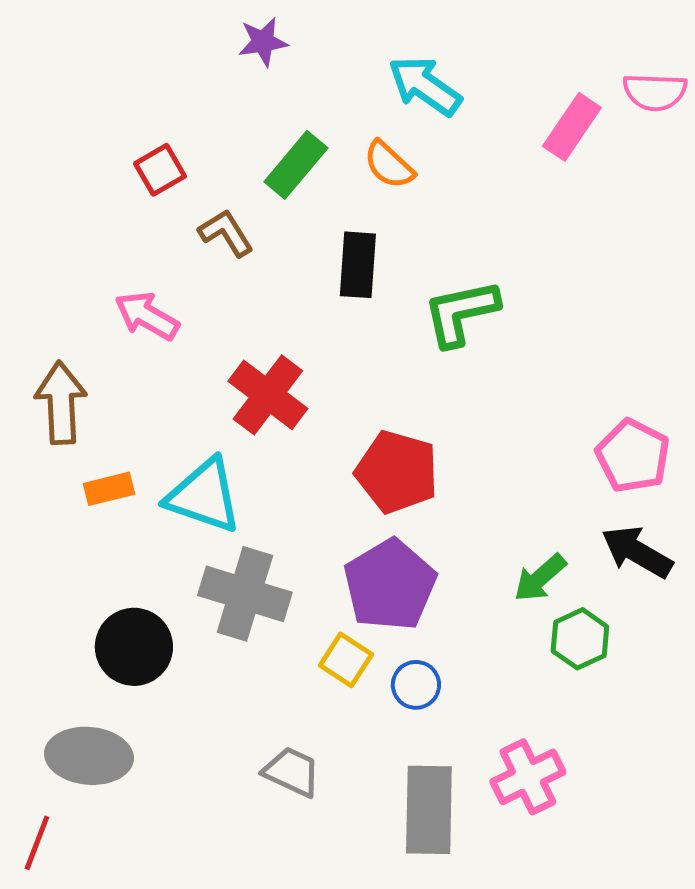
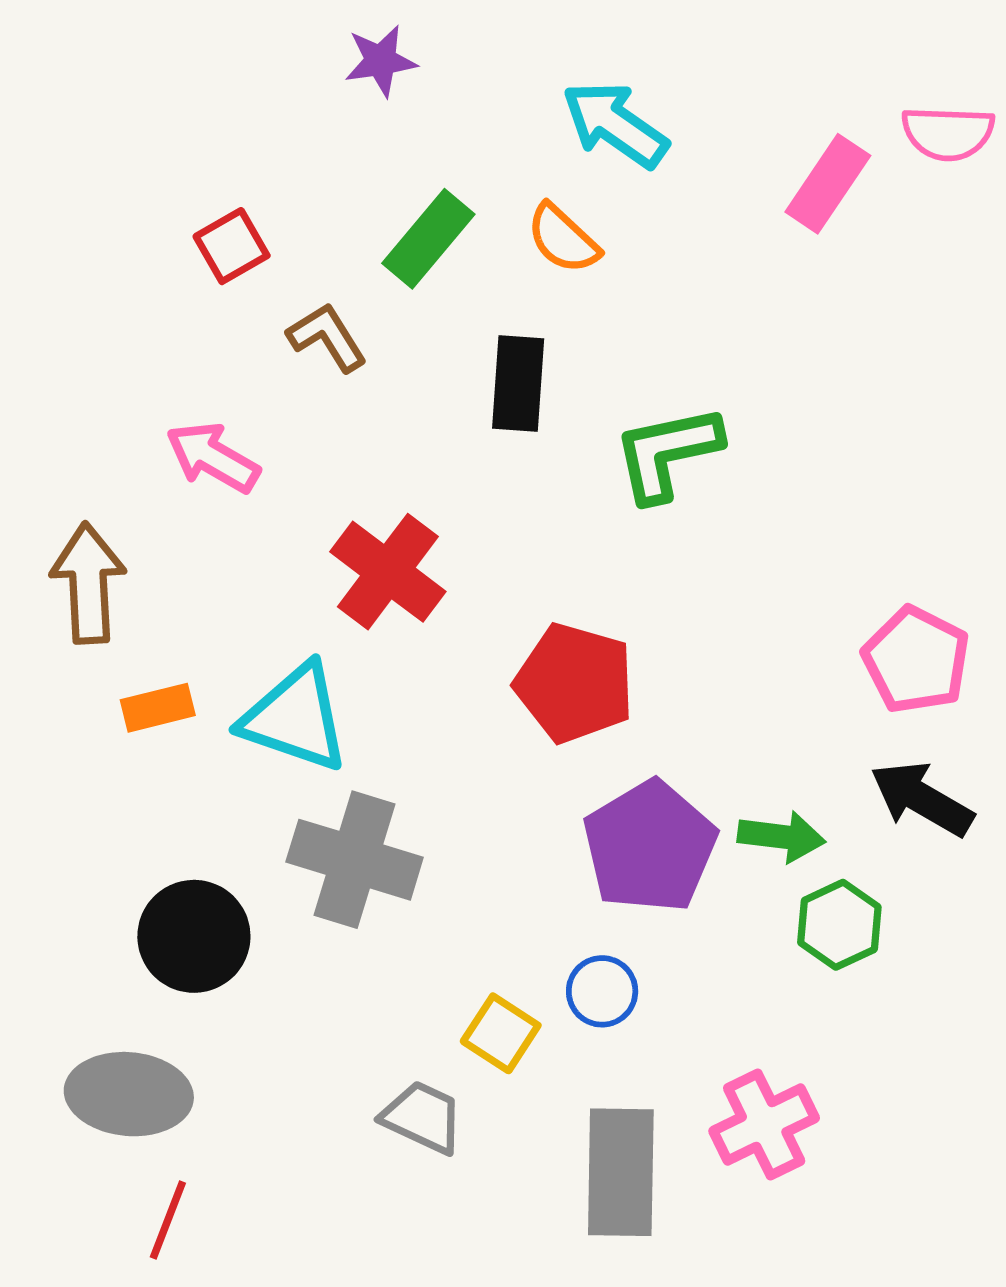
green arrow: (540, 578) -> (781, 836), turned -132
purple pentagon: (390, 585) -> (650, 847), moved
yellow square: (346, 660) -> (501, 1033), moved
red line: (37, 843) -> (168, 1220), moved

